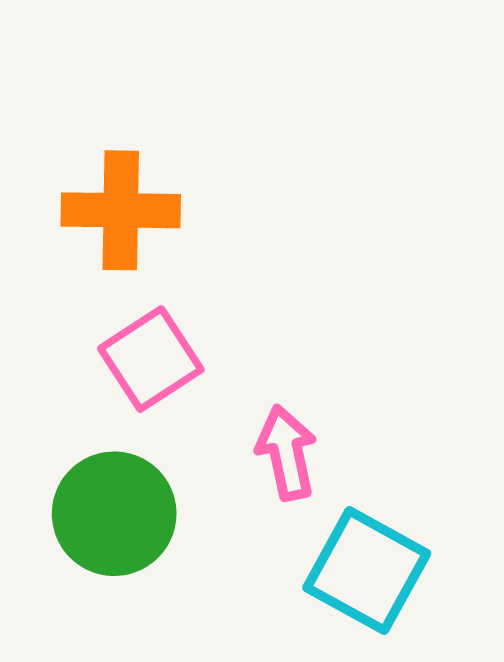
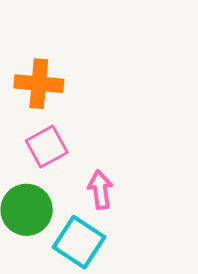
cyan square: (367, 571) -> (79, 242), moved

